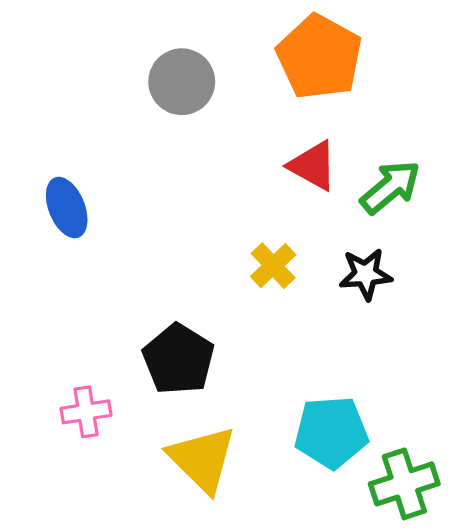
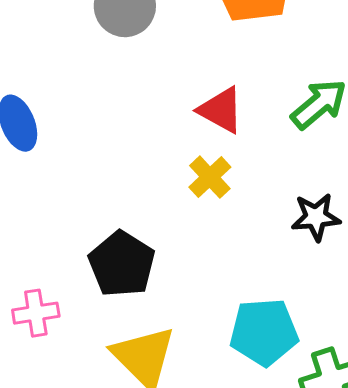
red triangle: (313, 166) -> (221, 110), moved
black star: (366, 274) -> (316, 217), moved

